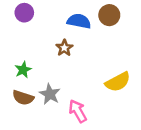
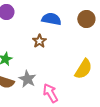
brown circle: (109, 15) -> (86, 19), moved
yellow semicircle: (118, 82) -> (83, 69), turned -30

